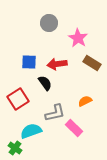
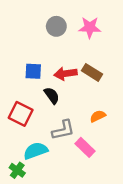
pink star: (78, 38) -> (90, 27), moved, turned -30
brown rectangle: (92, 63) -> (92, 72), moved
red square: (18, 99) -> (21, 114), turned -30

